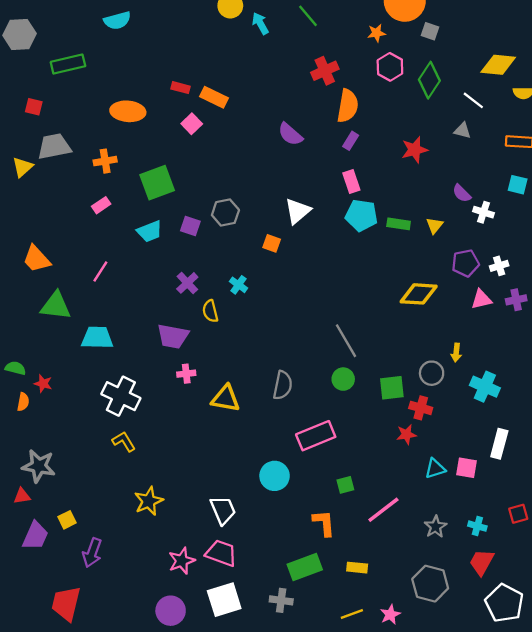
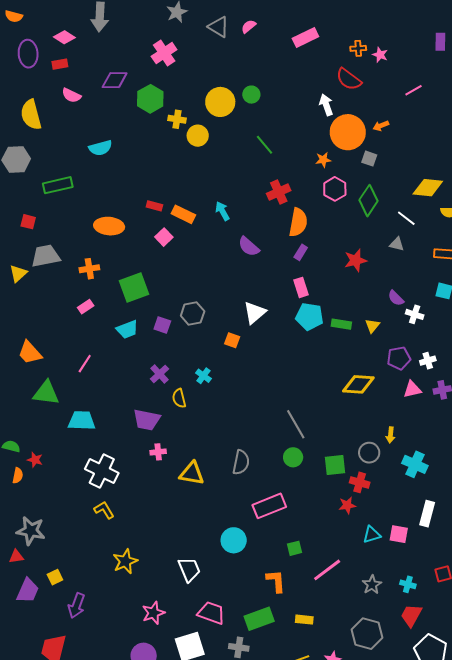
cyan arrow: (260, 23) -> (222, 211), moved
pink trapezoid: (221, 553) -> (211, 613), moved

